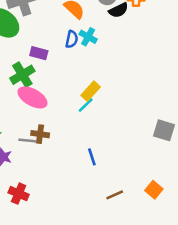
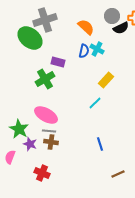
yellow rectangle: (91, 91) -> (106, 80), moved
pink ellipse: (32, 97) -> (46, 115), moved
brown cross: (40, 134) -> (51, 142), moved

